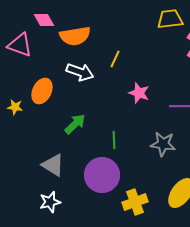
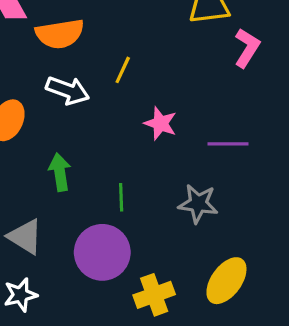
green arrow: (75, 124) -> (60, 172), turned -55

